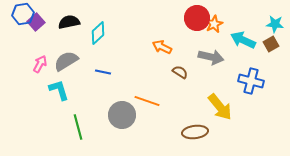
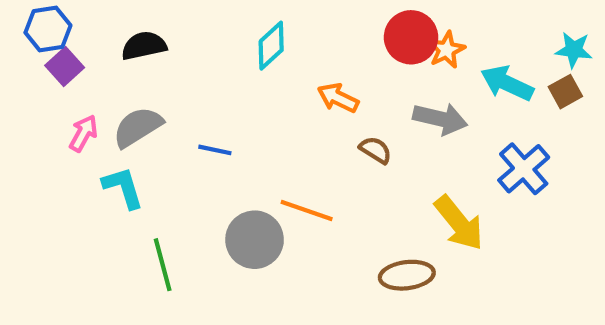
purple square: (36, 22) -> (65, 67), moved
cyan diamond: (98, 33) -> (271, 46), moved
blue cross: (251, 81) -> (524, 169), turned 35

